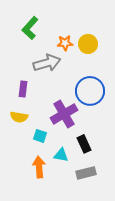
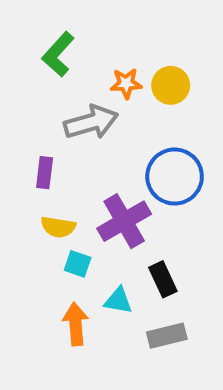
yellow semicircle: (19, 117) -> (58, 227), moved

